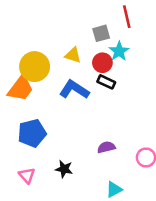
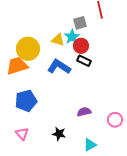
cyan star: (119, 51) -> (72, 37), moved
orange trapezoid: (20, 88) -> (17, 66), turned -145
black star: (64, 169) -> (59, 134), moved

